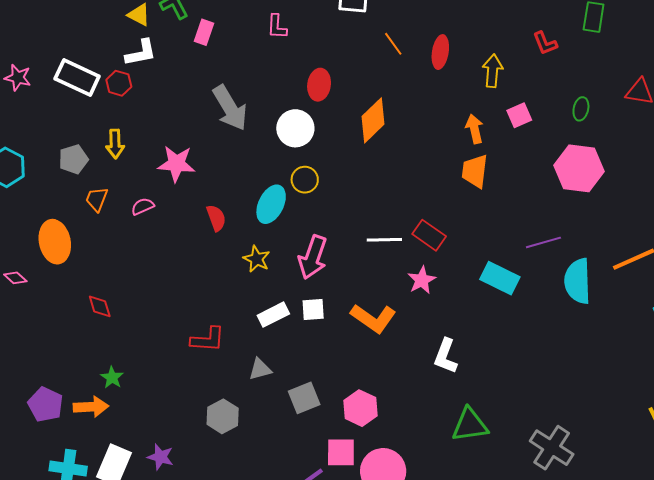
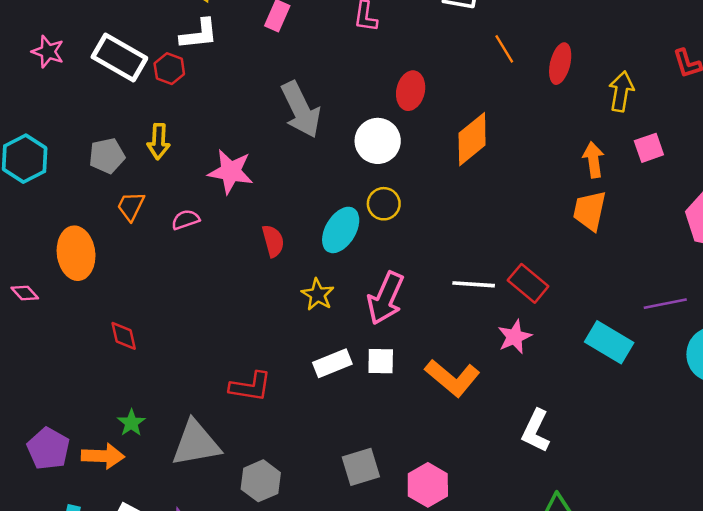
gray triangle: (260, 369) -> (196, 443), moved, size x1.8

